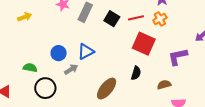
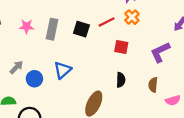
red square: (144, 44) -> (121, 47), size x0.6
gray arrow: (71, 69) -> (16, 67), moved
brown semicircle: (164, 85) -> (153, 85), turned -56

